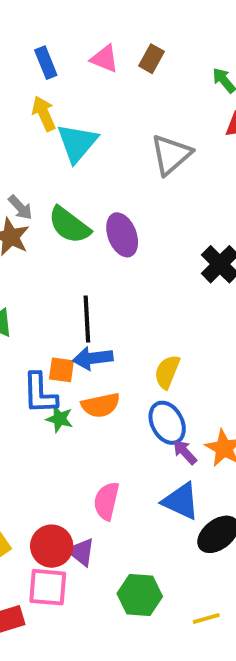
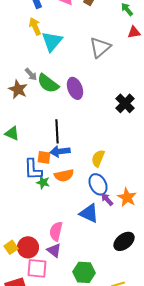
gray arrow: (20, 207) -> (31, 74), moved
pink semicircle: (106, 501) -> (56, 231), moved
blue triangle: (181, 501) -> (89, 213), moved
red circle: (52, 546) -> (28, 247), moved

